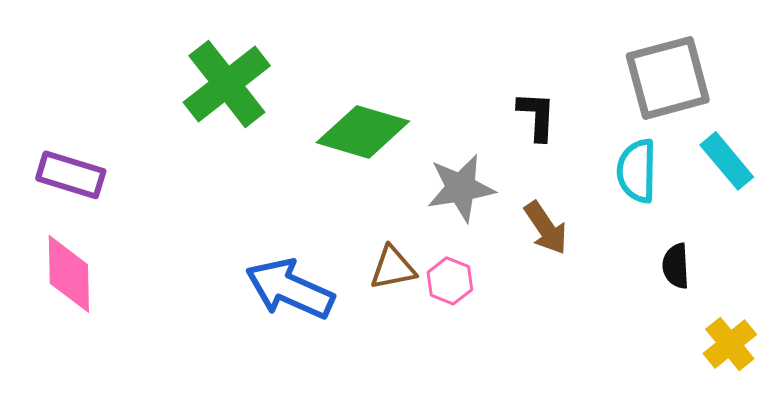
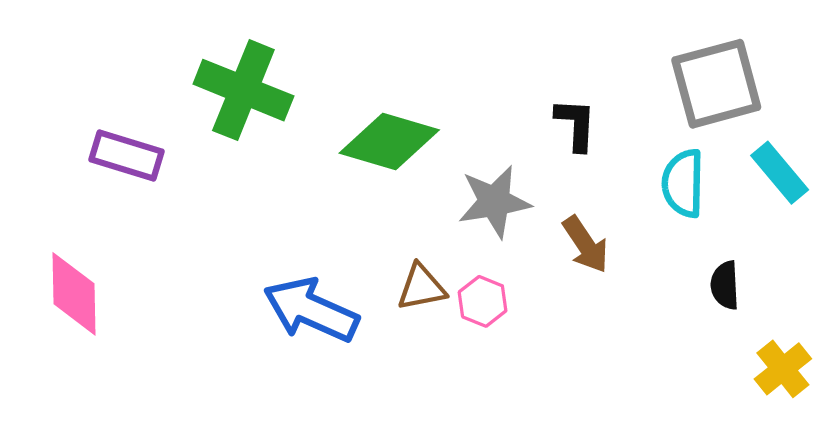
green cross: (227, 84) -> (243, 90), turned -30
purple rectangle: (71, 175) -> (127, 155), moved

